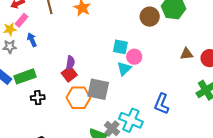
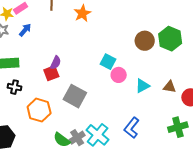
blue arrow: (32, 40) -> (25, 30), turned 48
cyan triangle: (124, 69) -> (142, 86), moved
orange hexagon: (78, 98) -> (39, 110), moved

